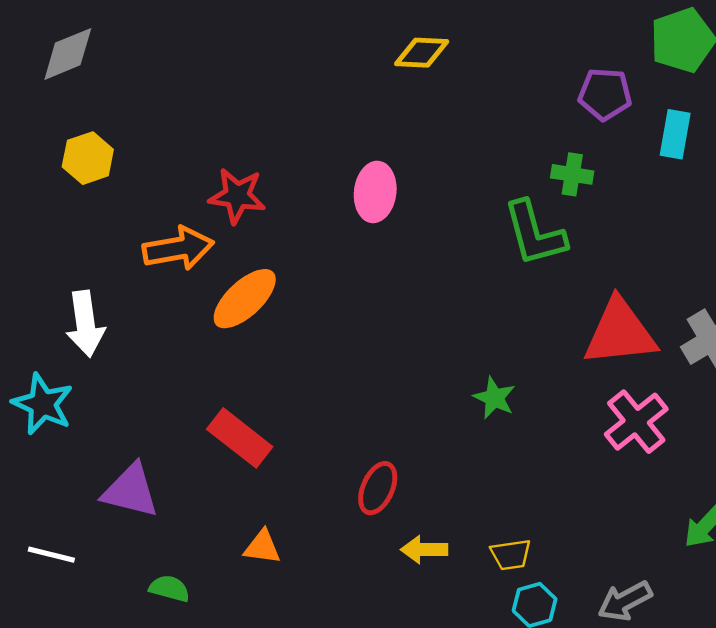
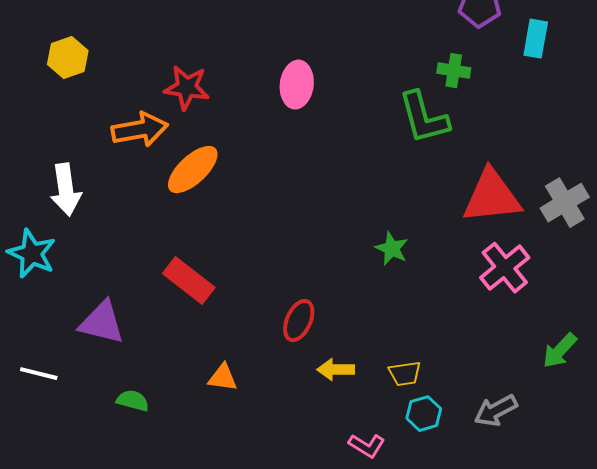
orange triangle: (262, 547) -> (223, 378), moved

